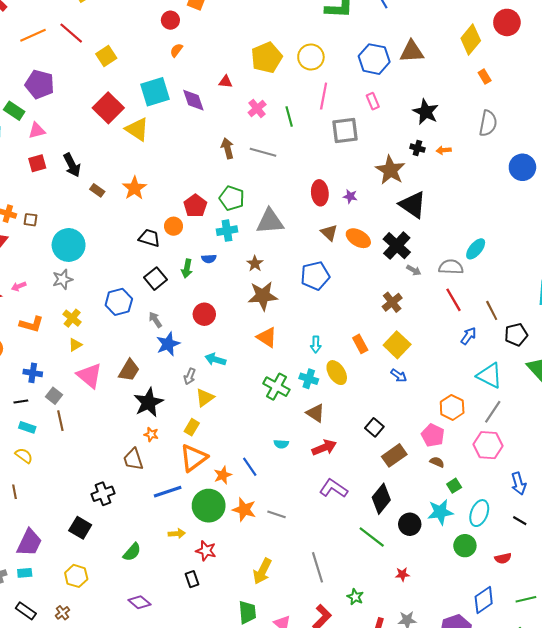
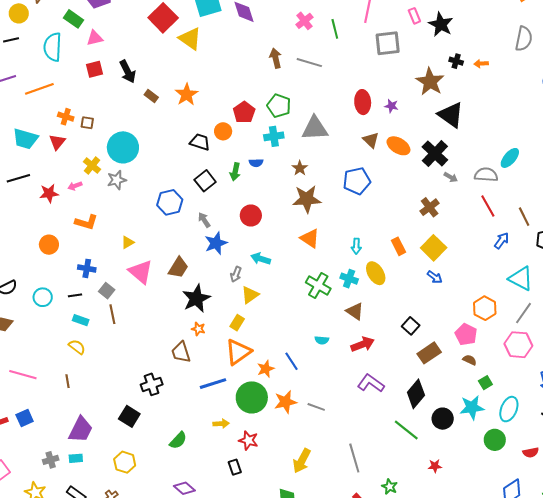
black star: (426, 112) -> (441, 24), moved
yellow cross: (72, 318) -> (92, 165), moved
orange star: (244, 510) -> (285, 402), turned -30

